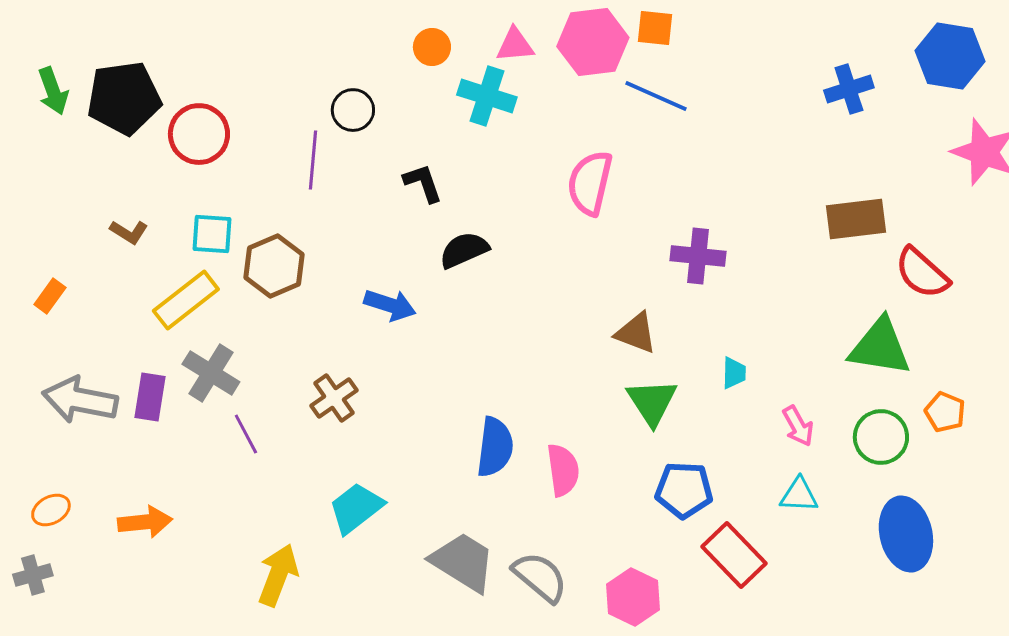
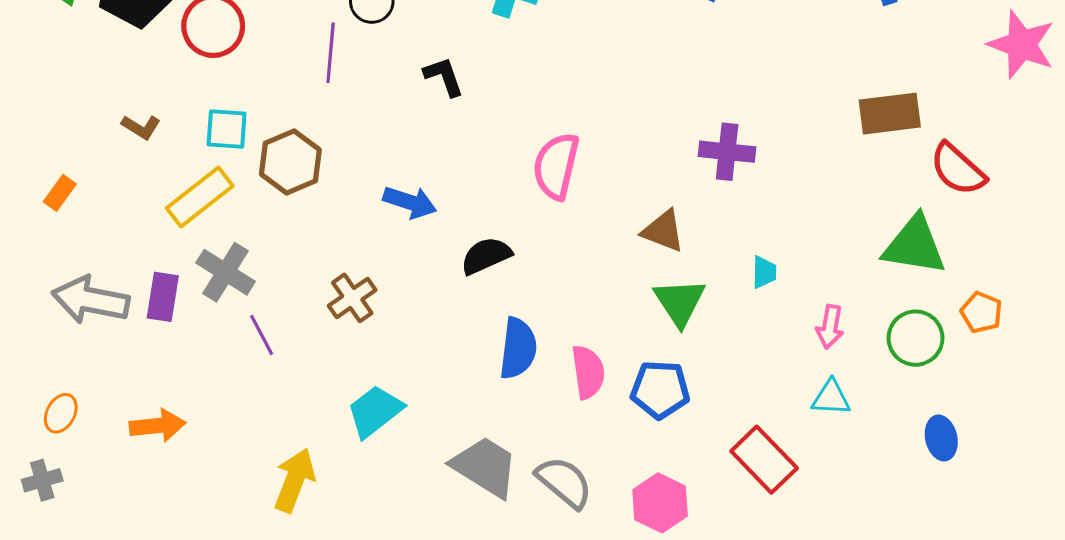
pink semicircle: (590, 183) -> (556, 166), moved
black semicircle: (464, 250) -> (486, 256), moved
pink arrow: (798, 426) -> (830, 327), turned 39
blue pentagon: (684, 490) -> (660, 390), moved
orange ellipse: (51, 510) -> (61, 413), turned -33
blue ellipse: (906, 534) -> (941, 438), size x0.6

